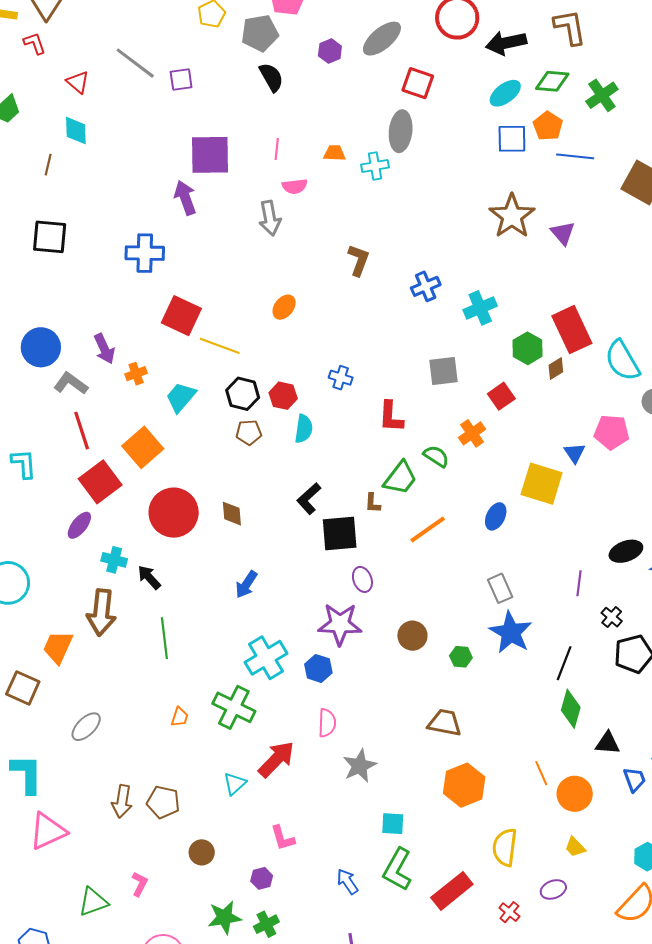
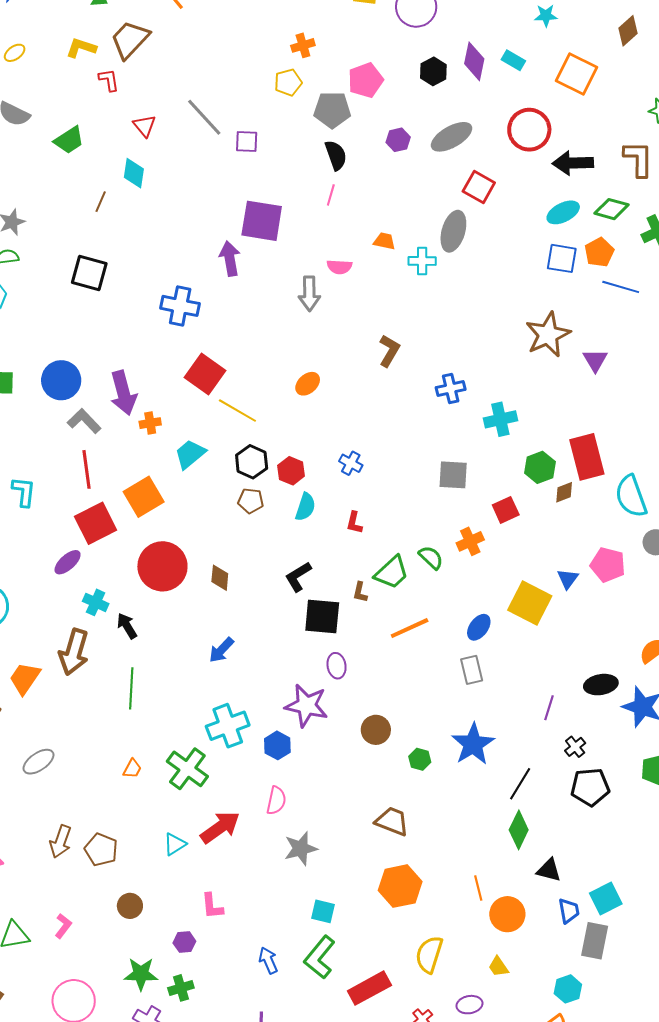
pink line: (277, 149) -> (331, 195), moved
purple arrow: (104, 349) -> (123, 393), size x1.4
red L-shape: (391, 417) -> (354, 523), moved, size x0.7
gray rectangle: (500, 588) -> (472, 670), moved

